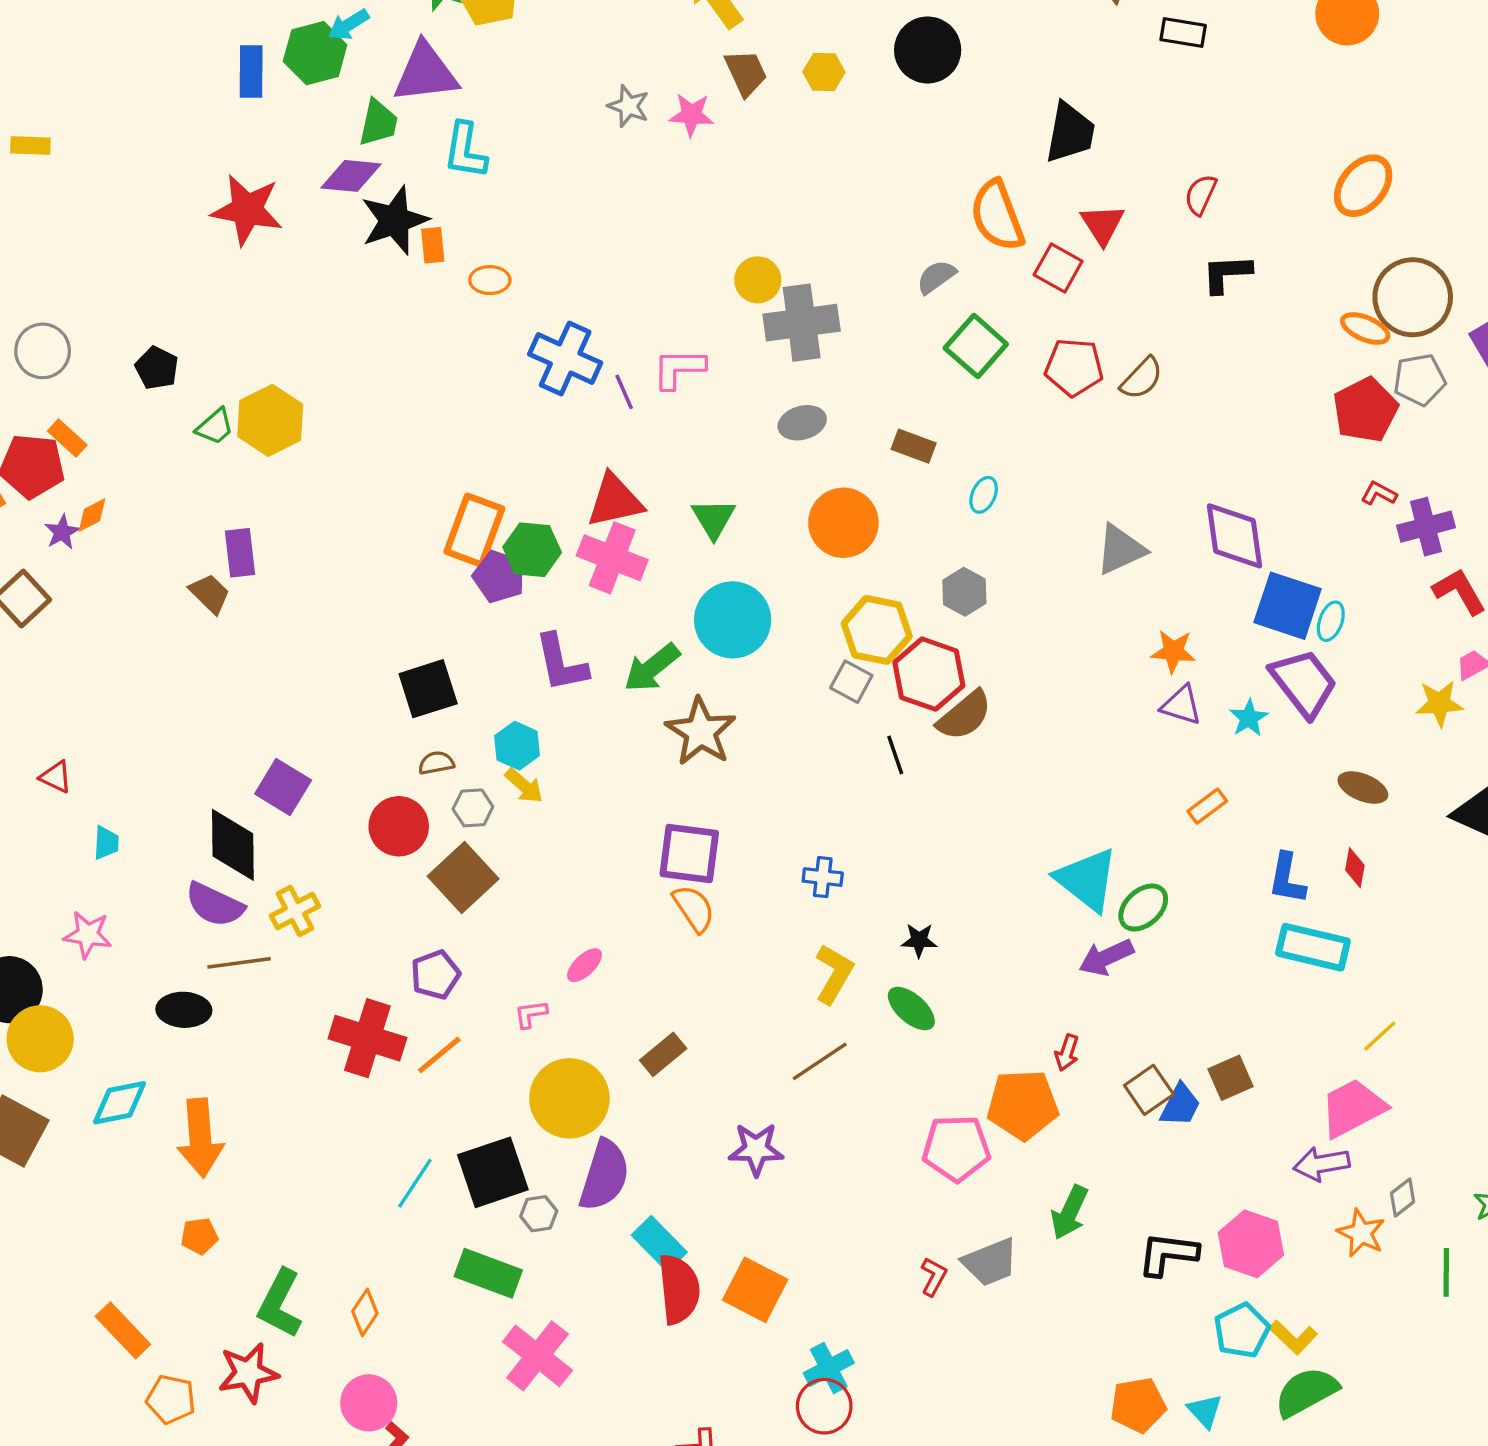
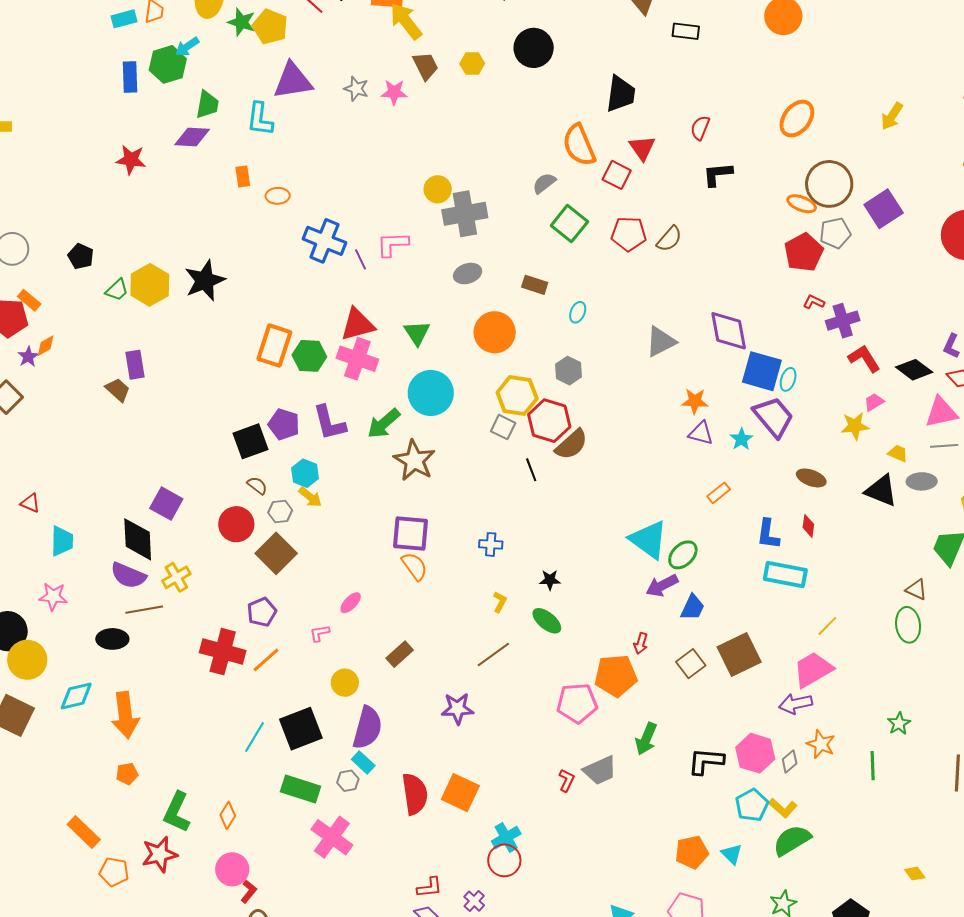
purple triangle: (425, 73) -> (293, 81), moved
red star: (247, 210) -> (131, 160), size x0.7
black star: (395, 220) -> (205, 281), moved
purple pentagon: (499, 577) -> (284, 424), moved
brown semicircle: (436, 763) -> (257, 485), turned 50
cyan trapezoid: (106, 843) -> (62, 541), size x1.5
yellow L-shape: (834, 974) -> (500, 602), size x0.6
brown square: (1231, 1078) -> (739, 654), size x1.6
yellow circle: (569, 1098) -> (345, 683), size x0.6
blue trapezoid: (1180, 1105) -> (693, 607), moved
gray diamond: (1403, 1197) -> (790, 761), moved
gray hexagon: (539, 1214) -> (348, 781), moved
cyan rectangle: (659, 1244) -> (363, 762), moved, size x0.7

